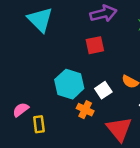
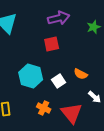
orange cross: (85, 110) -> (44, 108), moved

